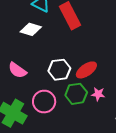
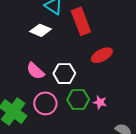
pink semicircle: (17, 70) -> (35, 71), moved
red ellipse: (86, 70) -> (102, 55), moved

